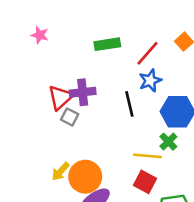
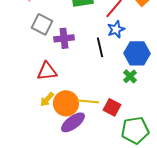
red triangle: (61, 97) -> (47, 71), moved, turned 35
gray square: (70, 117) -> (42, 24), moved, size x1.5
yellow line: (148, 156) -> (88, 101), moved

